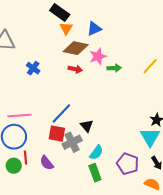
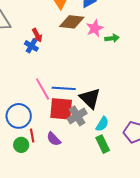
red arrow: (75, 69) -> (37, 35), moved, turned 56
blue line: (61, 113) -> (64, 88), turned 55
pink line: (19, 116) -> (43, 89), moved, turned 70
black triangle: (87, 126) -> (90, 98), size x1.6
red square: (57, 134) -> (61, 109), size x1.4

